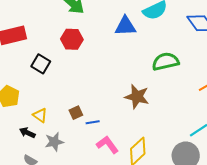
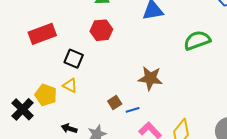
brown star: (137, 97) -> (150, 78), moved
yellow triangle: (40, 115) -> (70, 85), moved

